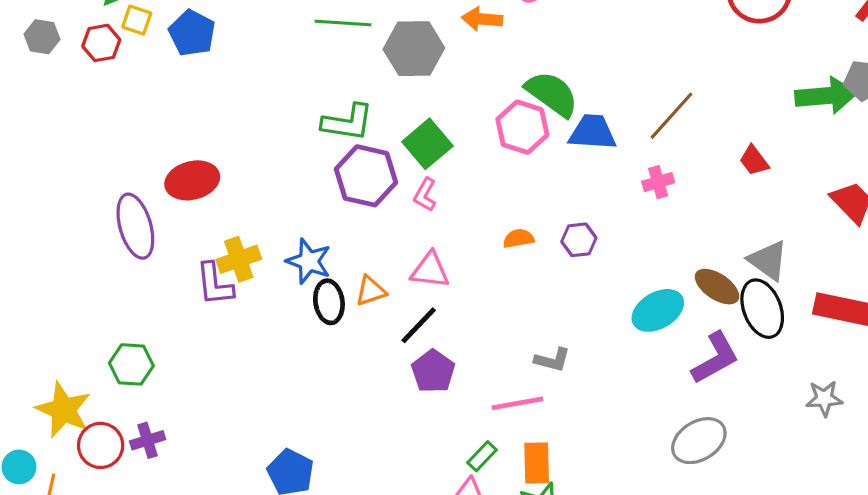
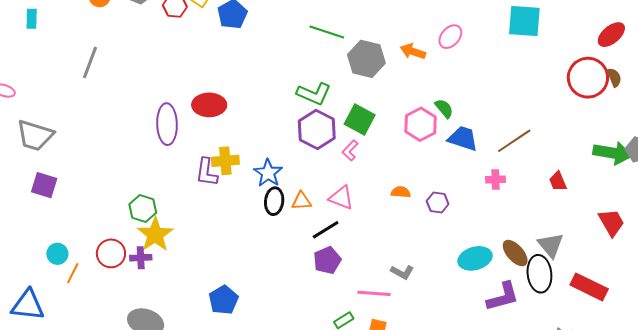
green semicircle: (552, 94) -> (444, 108), size x0.6
green square: (427, 144) -> (360, 120), turned -36
yellow star: (63, 410) -> (155, 235), moved

